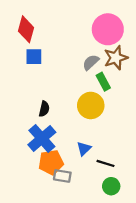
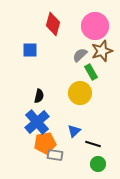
red diamond: (26, 29) -> (53, 24), moved

